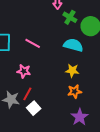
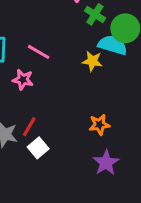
cyan semicircle: (73, 45) -> (113, 45), moved
pink star: (24, 71) -> (23, 80), moved
yellow star: (72, 71) -> (92, 61), moved

